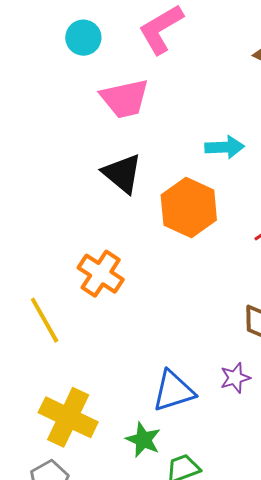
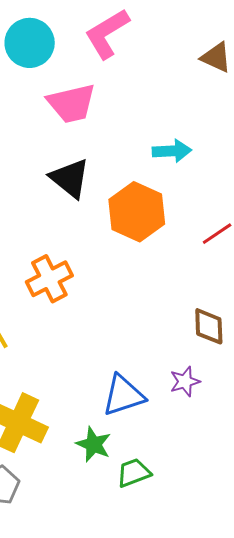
cyan circle: (83, 38) -> (30, 43), size x1.4
orange cross: (101, 274) -> (49, 279), turned 30

